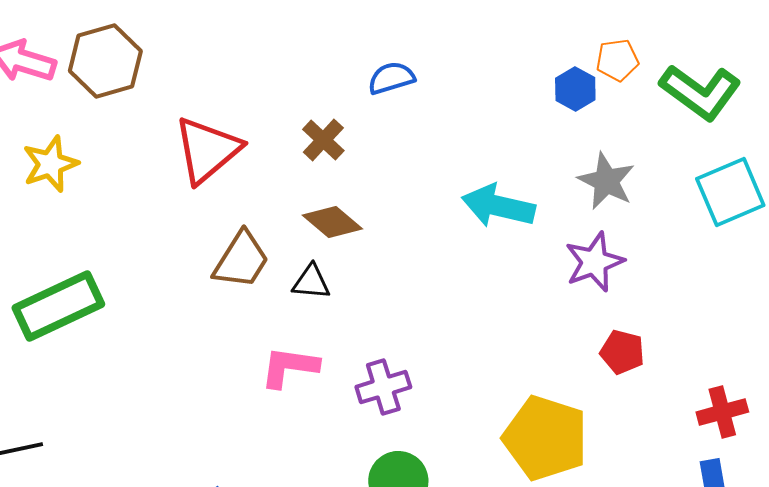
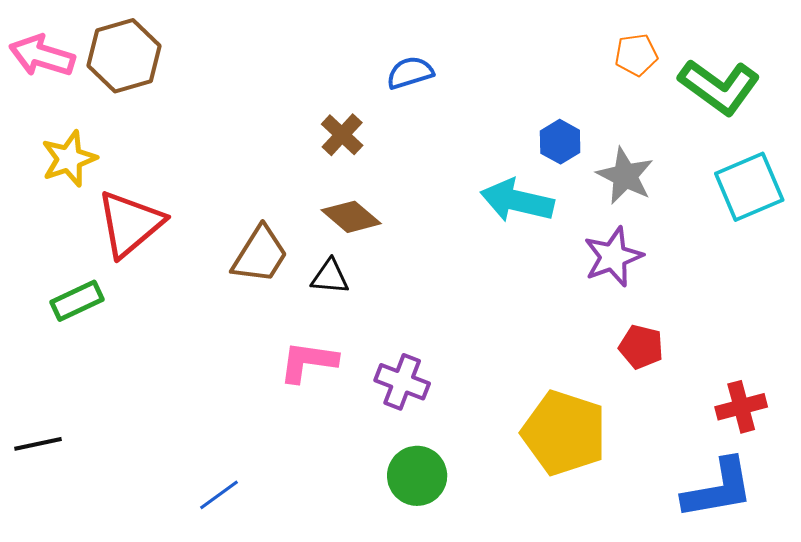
blue hexagon: (575, 89) -> (560, 142), moved
red triangle: (207, 150) -> (130, 224), moved
green rectangle: (58, 306) -> (77, 301), size x0.6
purple cross: (383, 387) -> (402, 382), turned 38

